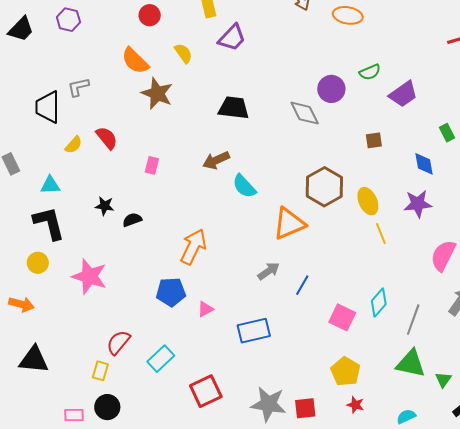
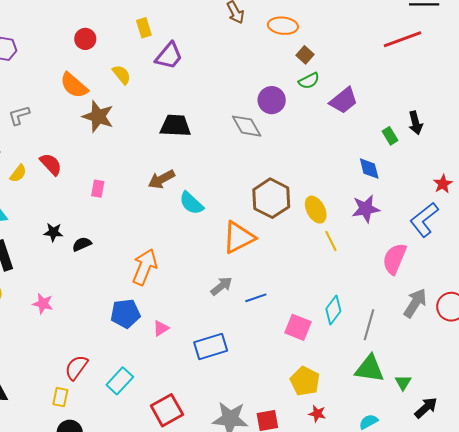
brown square: (374, 140) -> (305, 55), moved, turned -36
pink star: (89, 276) -> (43, 304), size x0.6
blue line: (302, 285) -> (256, 298), turned 45

